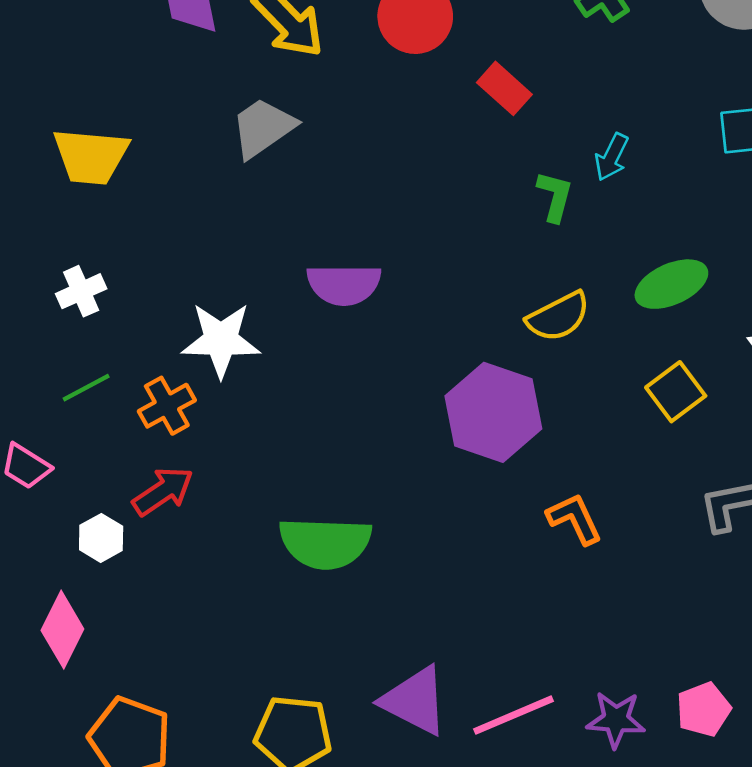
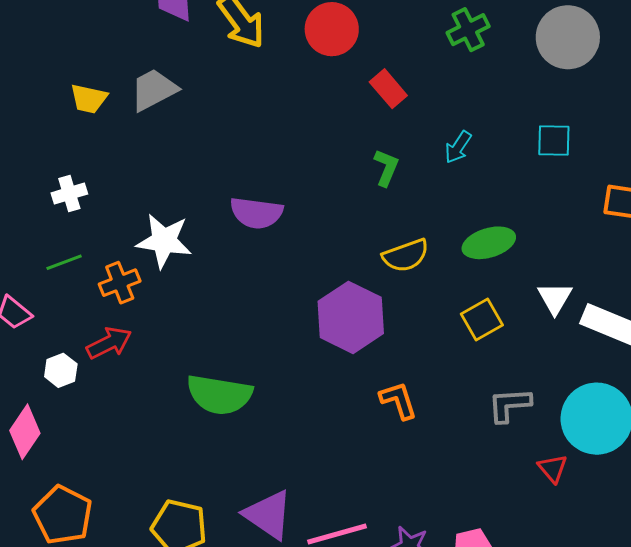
gray trapezoid: (263, 128) -> (154, 90), moved
yellow trapezoid: (91, 156) -> (89, 99), size x0.7
green L-shape: (555, 196) -> (386, 168), moved

